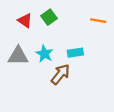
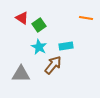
green square: (49, 17) -> (39, 25), moved
gray triangle: (18, 56) -> (21, 74), moved

